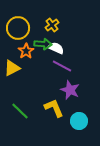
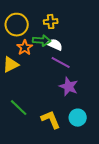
yellow cross: (52, 25) -> (51, 22), turned 32
yellow L-shape: (54, 108) -> (51, 120), moved

